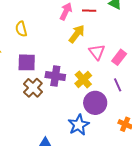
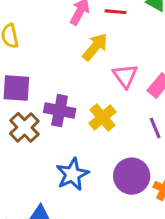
purple circle: (95, 103) -> (132, 176), moved
blue star: (79, 125) -> (72, 174), moved

